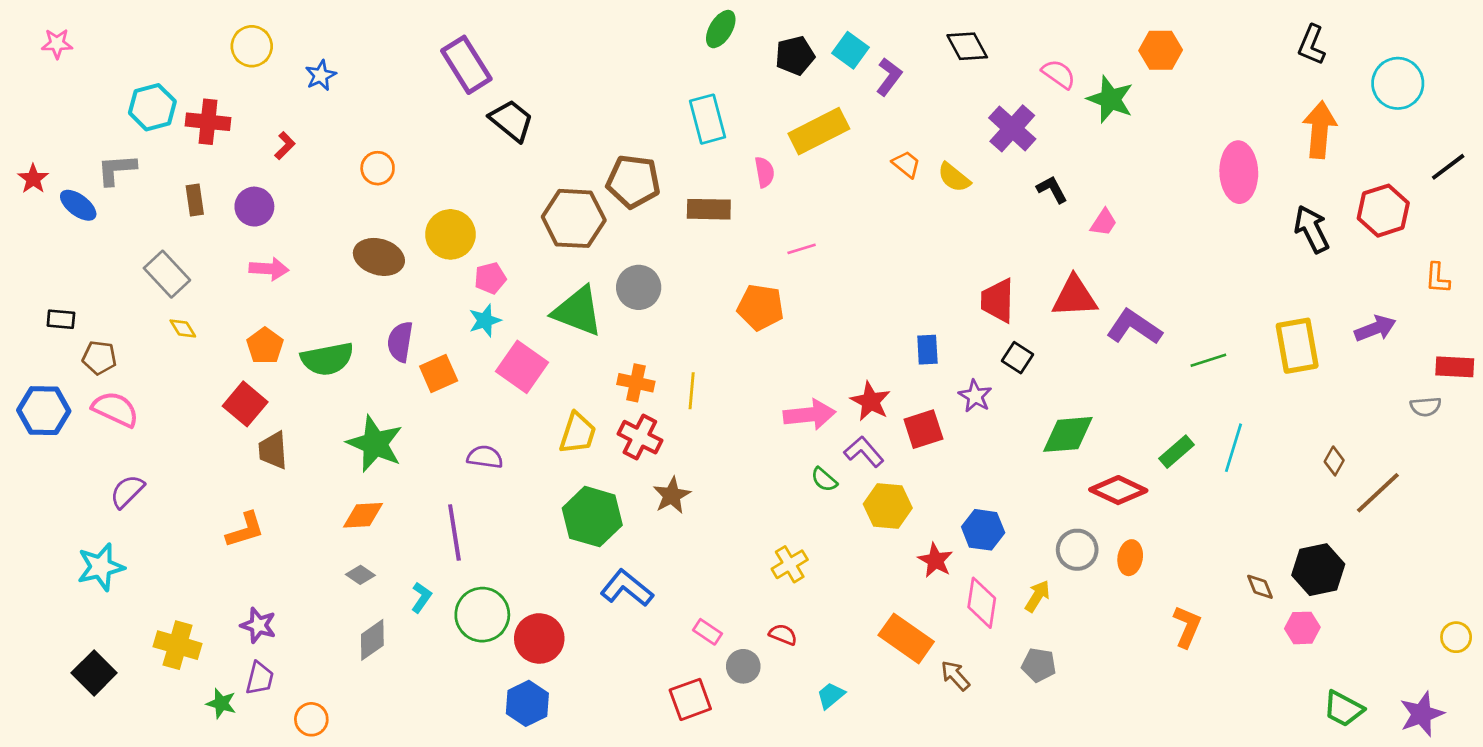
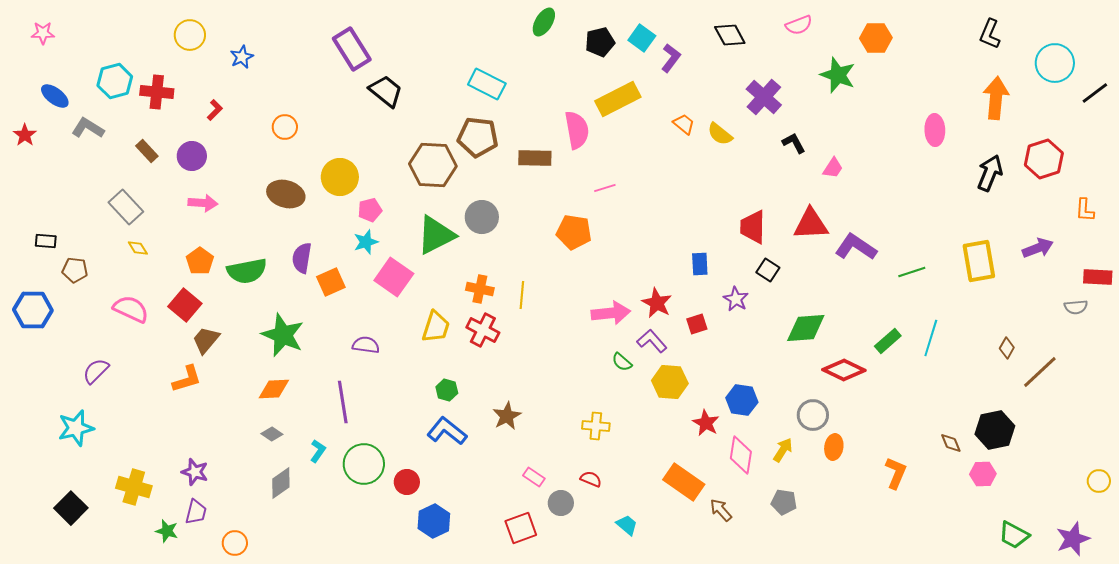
pink semicircle: (1059, 74) -> (799, 25), moved, turned 124
cyan rectangle: (708, 119) -> (487, 84), moved, turned -48
black line: (1448, 167) -> (1095, 93), moved
gray L-shape: (117, 169) -> (88, 128), turned 36
pink semicircle: (764, 172) -> (577, 130), size x1.6
pink ellipse: (1239, 172) -> (935, 130), size x0.7
brown rectangle: (195, 200) -> (147, 151), turned -35
blue ellipse: (78, 205) -> (55, 96), moved
black arrow: (1312, 229) -> (990, 173), turned 48
green triangle: (578, 311) -> (436, 235), turned -48
pink semicircle: (115, 409) -> (131, 309), moved
red square: (923, 429) -> (697, 324), size x0.7
brown trapezoid: (273, 450) -> (206, 340), turned 44
brown star: (672, 495) -> (507, 416), moved
green hexagon: (592, 517) -> (447, 390), size x0.5
orange L-shape: (245, 530) -> (187, 379), moved
orange ellipse: (1130, 558) -> (834, 447), moved
yellow cross: (790, 564) -> (596, 426), turned 36
blue L-shape: (627, 588) -> (447, 431), moved
red circle: (539, 638) -> (407, 482), size x0.7
cyan trapezoid: (831, 695) -> (627, 525), turned 80
blue hexagon: (527, 703) -> (434, 521), moved

